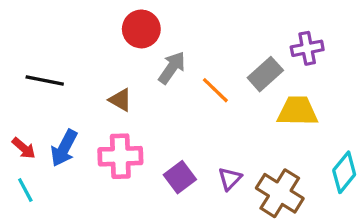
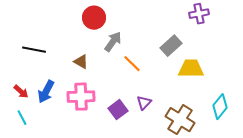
purple cross: (307, 48) -> (199, 14), moved
orange line: (215, 90) -> (132, 64), moved
purple triangle: (230, 179) -> (144, 103), moved

